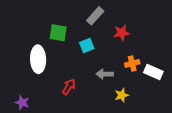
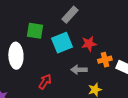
red star: (122, 33) -> (89, 44), moved
cyan square: (87, 45) -> (62, 43), size x1.5

